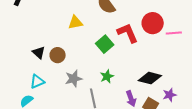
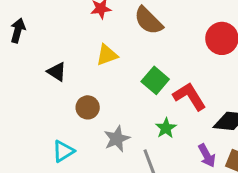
red L-shape: (128, 33) -> (189, 96), moved
black triangle: (39, 53) -> (57, 72), moved

